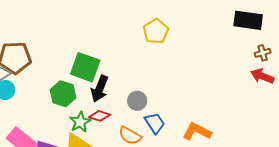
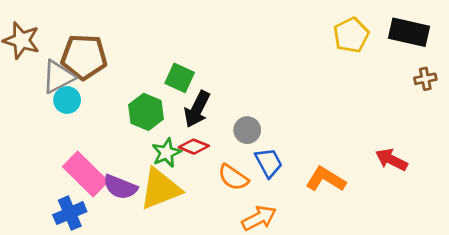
yellow pentagon: (156, 31) -> (351, 35), moved
green square: (85, 67) -> (180, 78), size x0.7
red arrow: (262, 76) -> (391, 160), moved

